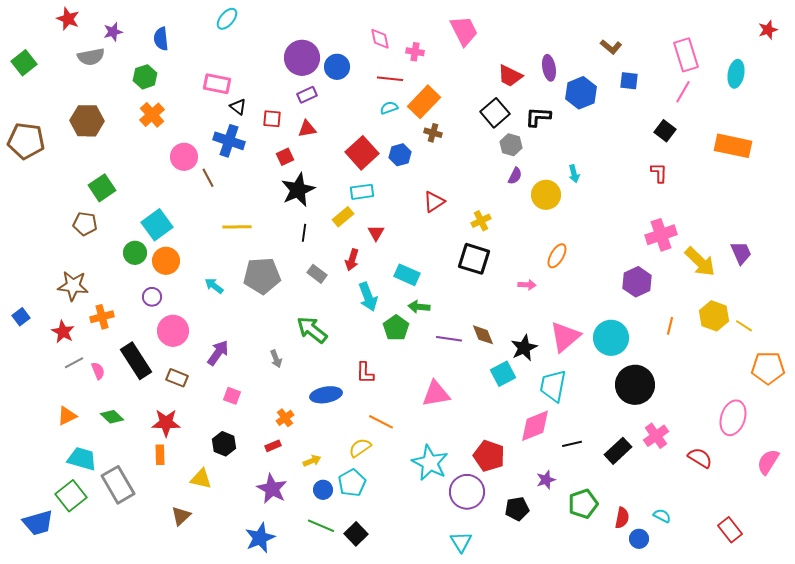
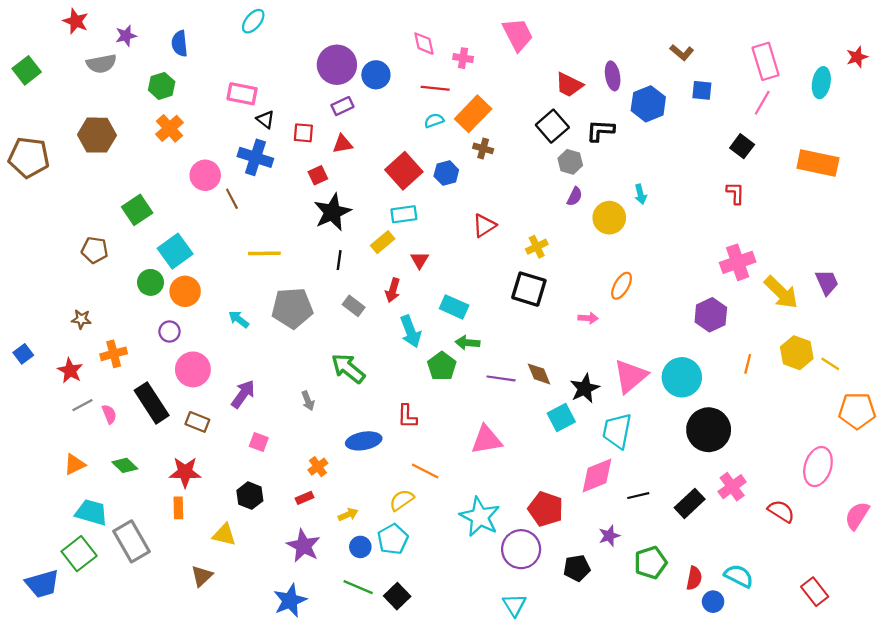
red star: (768, 30) -> (857, 57), moved
green square: (102, 188) -> (137, 210), moved
brown star: (73, 286) -> (81, 319), size x0.6
cyan semicircle: (662, 516) -> (739, 576), size x1.5

